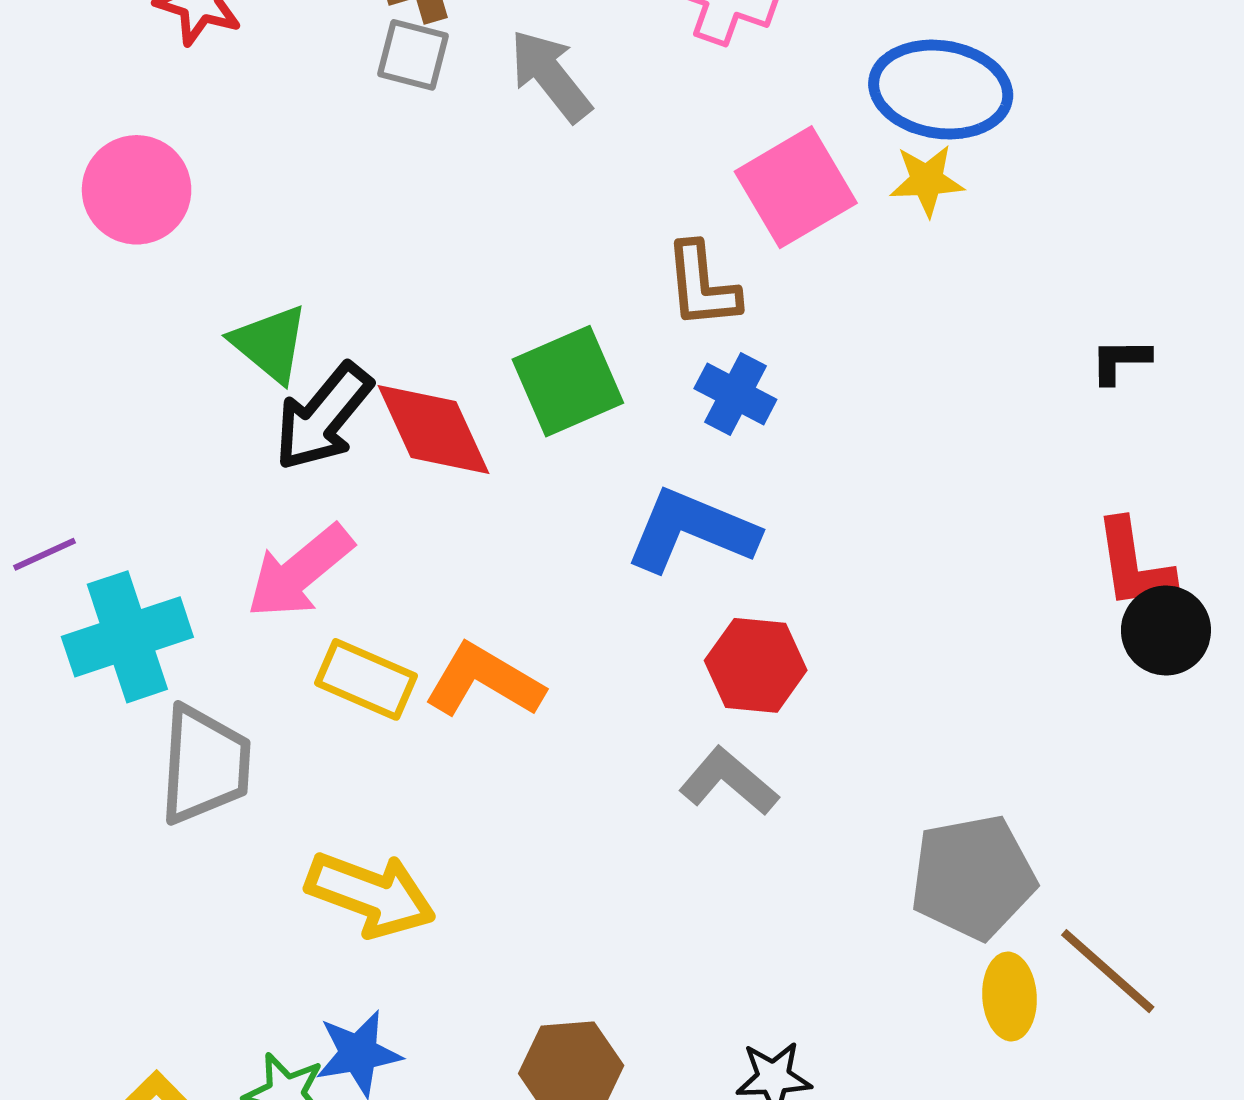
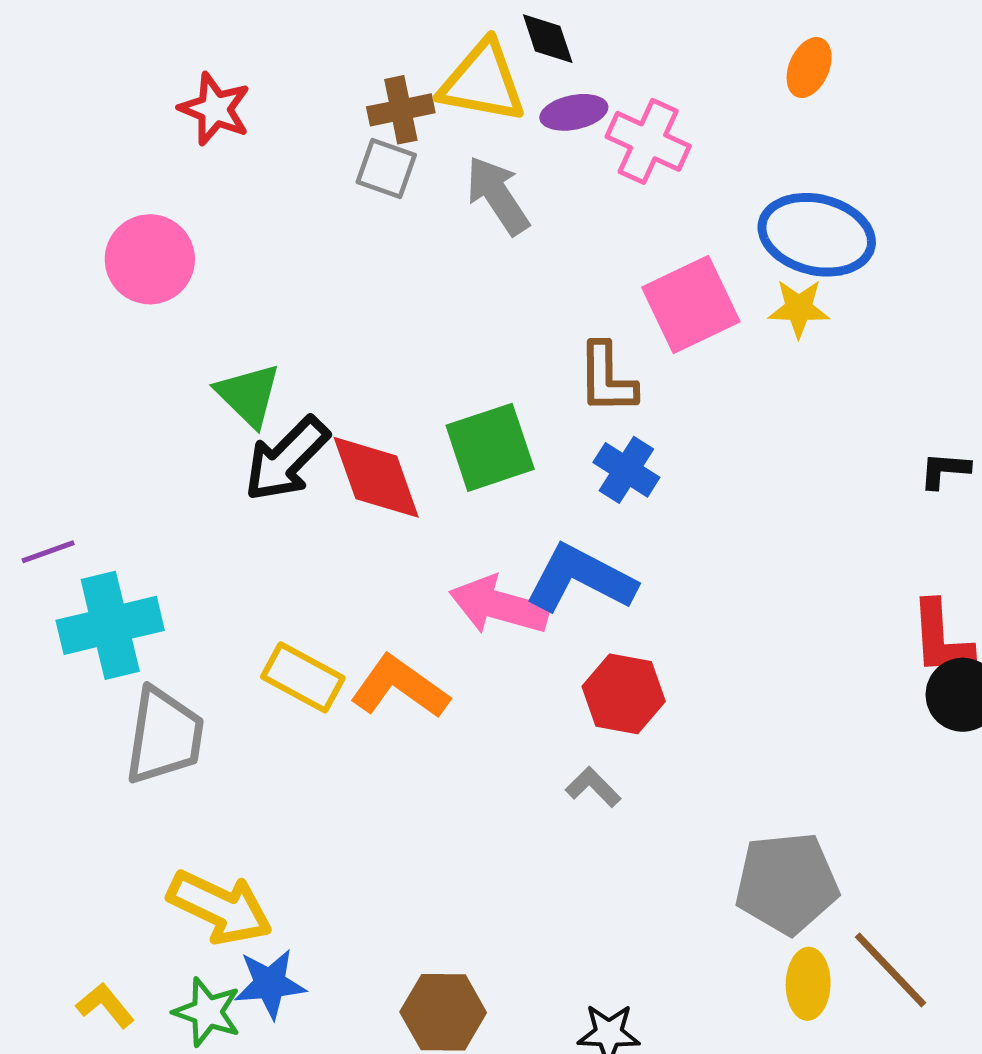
pink arrow: (300, 572) -> (499, 606), moved, turned 50
gray L-shape: (729, 781) -> (593, 787), size x0.7
yellow arrow: (371, 894) -> (220, 907), moved

